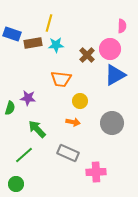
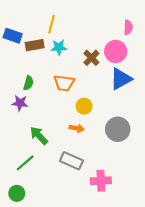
purple star: (28, 98) -> (20, 103), moved
green semicircle: (10, 108) -> (28, 83), moved

